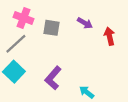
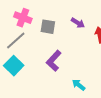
purple L-shape: (53, 78) -> (54, 61), moved

